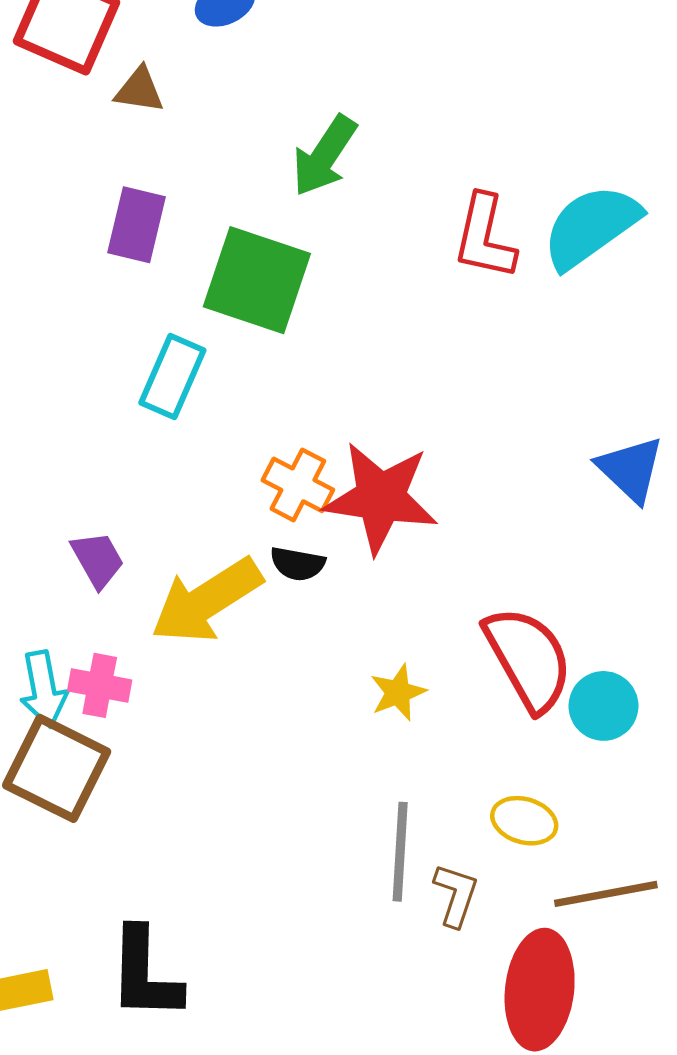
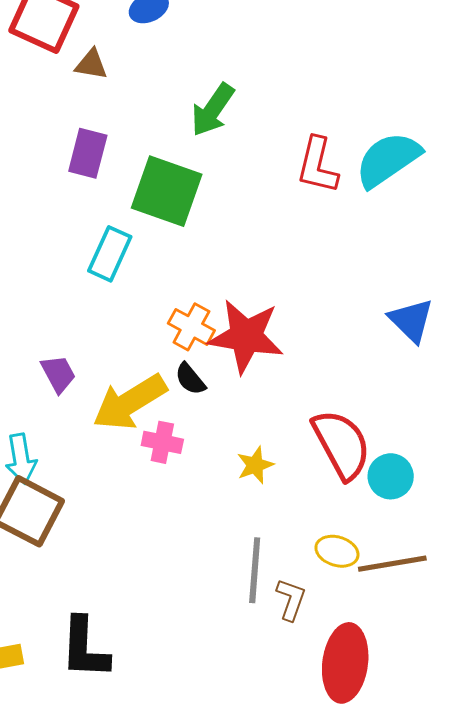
black semicircle: (297, 564) -> (190, 379), turned 39
pink cross: (100, 685) -> (162, 442), moved
brown line: (606, 894) -> (392, 564), moved

